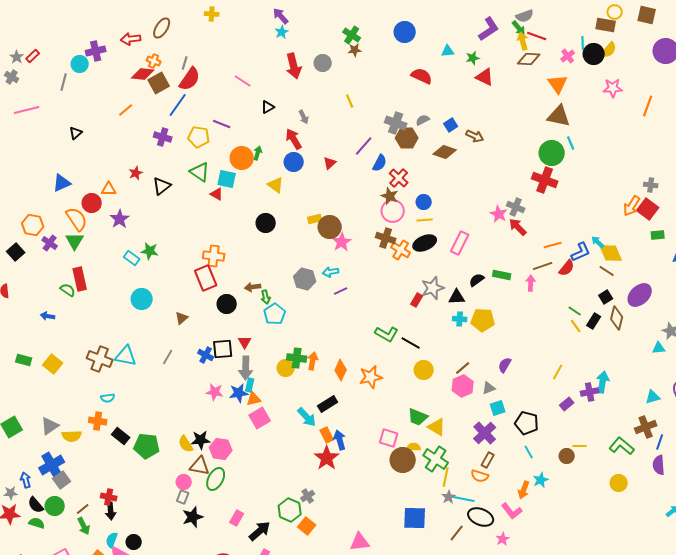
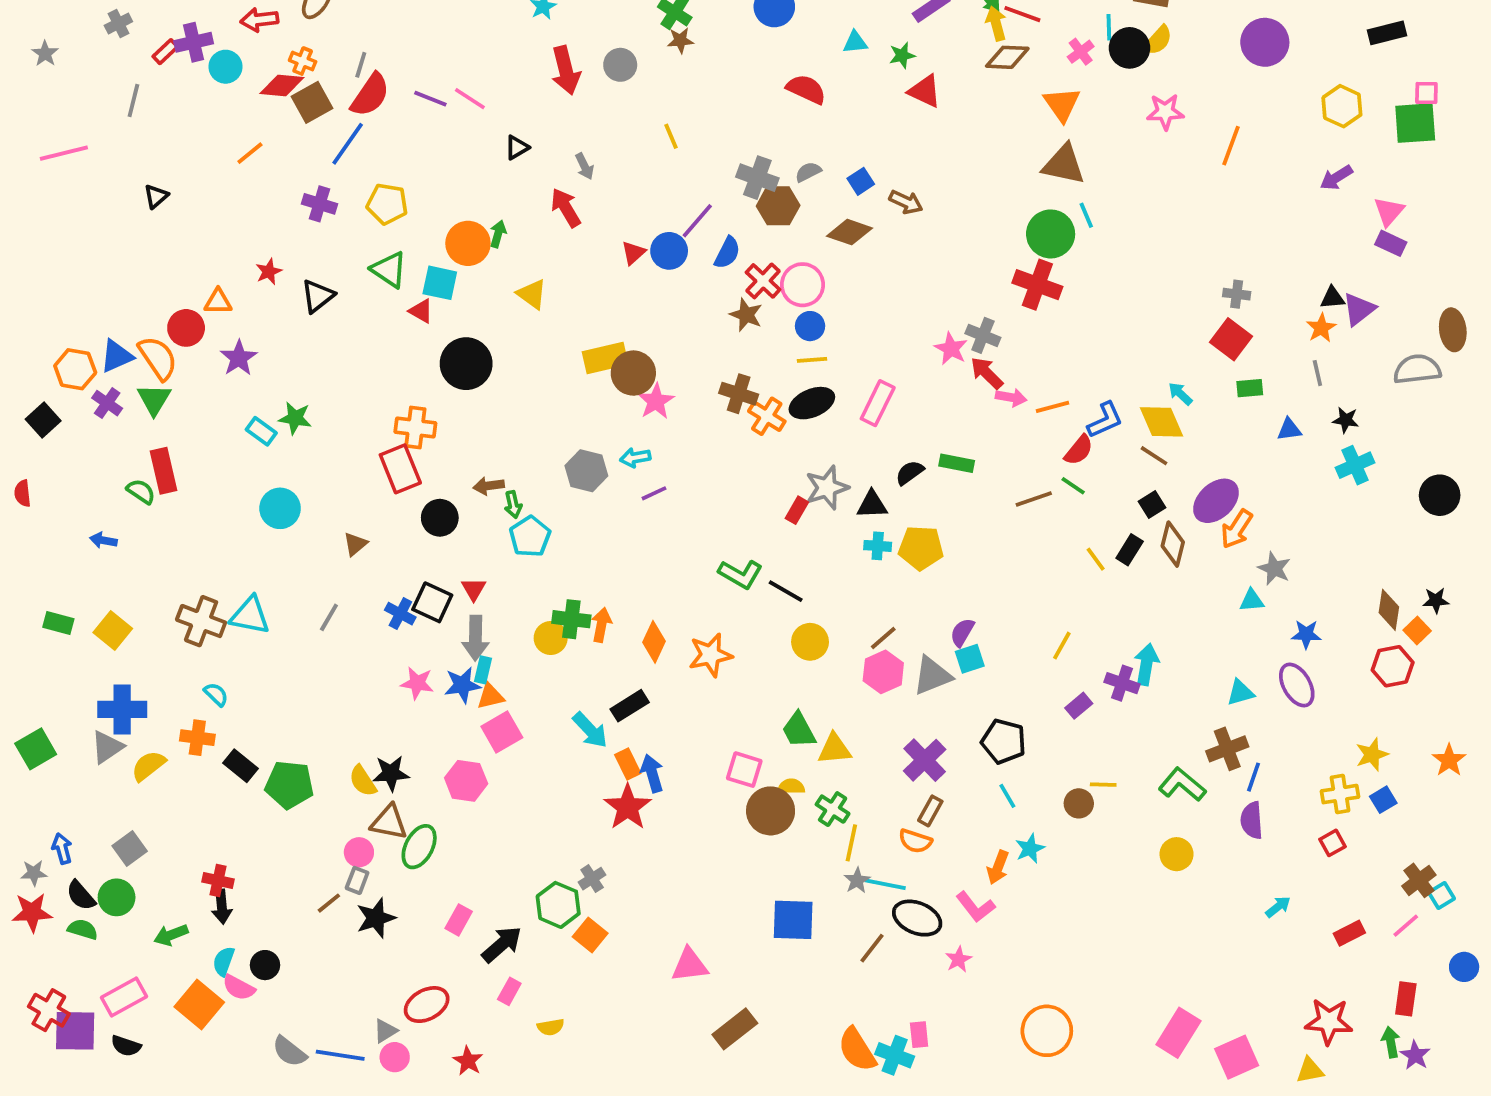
red rectangle: (33, 56) -> (165, 52), moved
cyan circle: (80, 64) -> (226, 67), moved
gray cross: (12, 77) -> (118, 23), moved, turned 32
purple line: (222, 124) -> (430, 99), moved
blue circle: (294, 162) -> (669, 251), moved
blue triangle: (62, 183) -> (117, 356), moved
orange arrow: (632, 206) -> (1237, 529), moved
pink circle: (393, 211) -> (803, 285), moved
yellow rectangle: (315, 219) -> (605, 358), size x1.6
black circle: (266, 223) -> (466, 364), moved, size x1.4
cyan arrow: (598, 242) -> (1180, 394), moved
brown line: (543, 266) -> (1034, 499), moved
pink arrow: (531, 283) -> (1011, 397), moved, turned 98
green line: (575, 311) -> (1073, 486), moved
black square: (223, 349) -> (432, 602), turned 30
gray triangle: (489, 388) -> (932, 676), size x1.6
purple cross: (590, 392) -> (1122, 683), turned 30
cyan semicircle: (108, 398) -> (216, 694), turned -128
cyan square: (498, 408) -> (970, 659), moved
green trapezoid: (418, 417) -> (799, 730), turned 40
yellow triangle: (437, 427) -> (834, 749), turned -36
yellow semicircle: (72, 436) -> (148, 766), turned 144
pink hexagon: (221, 449) -> (466, 781), moved
green cross: (436, 459) -> (833, 809), size x0.7
blue cross: (52, 465) -> (122, 709), moved, turned 30
brown line: (83, 509) -> (329, 903), moved
green arrow: (84, 526) -> (171, 935), turned 96

